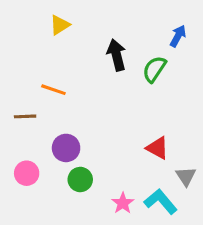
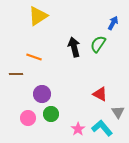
yellow triangle: (60, 25) -> (38, 16), size x1.5
black arrow: (116, 55) -> (74, 47), moved
pink circle: (27, 173) -> (28, 118), moved

